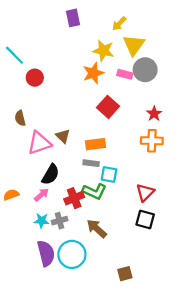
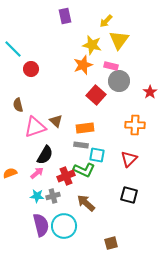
gray circle: (145, 70) -> (119, 81), moved
red star: (154, 114) -> (150, 92), moved
red triangle: (145, 192) -> (129, 159), moved

